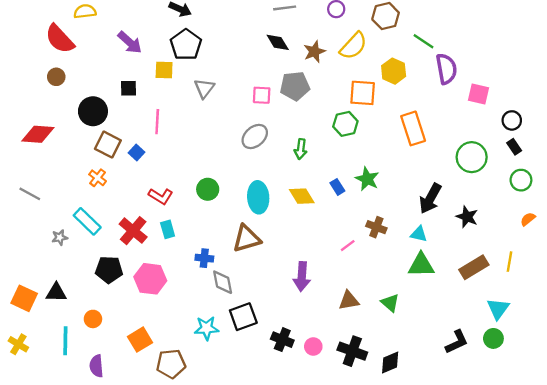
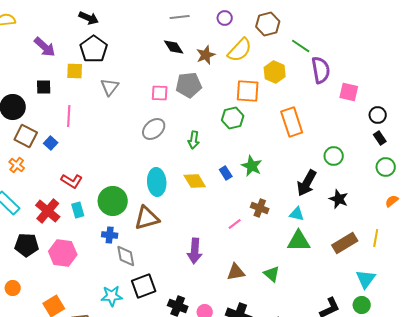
green circle: (472, 157) -> (334, 156), moved, size x0.7
green circle: (208, 189) -> (113, 201), moved, size x1.5

